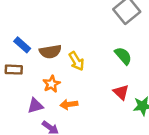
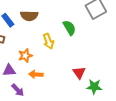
brown semicircle: (50, 52) -> (29, 16), moved
green semicircle: (123, 56) -> (69, 28), moved

